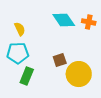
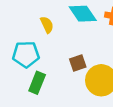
yellow semicircle: (20, 29) -> (47, 25), moved

